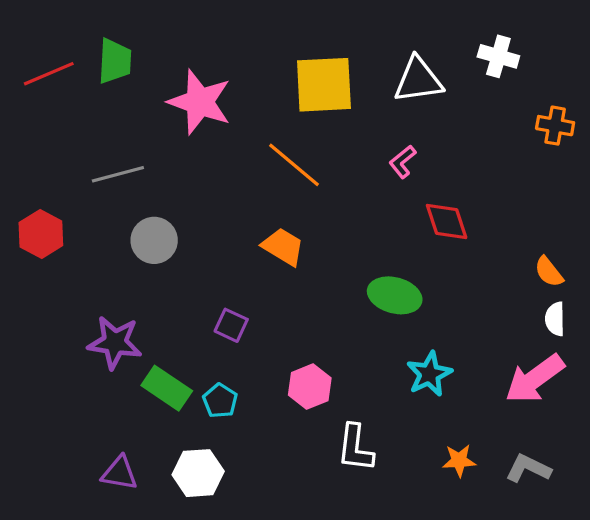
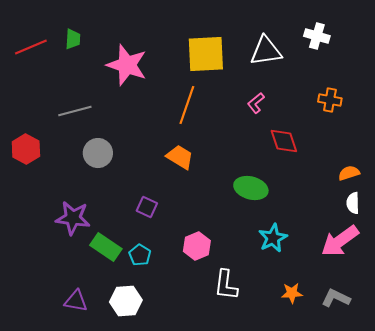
green trapezoid: (115, 61) -> (73, 39), size x0.7
orange cross: (555, 126) -> (330, 100), moved
orange line: (294, 165) -> (187, 105), turned 69
orange semicircle: (549, 272) -> (349, 173), turned 110

